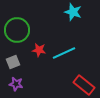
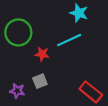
cyan line: (64, 53) -> (69, 40), moved
gray square: (13, 62) -> (40, 81), moved

